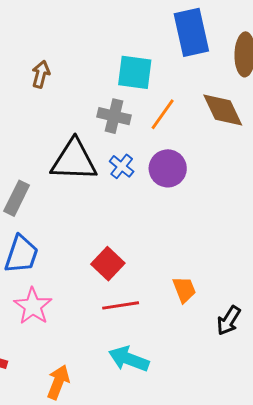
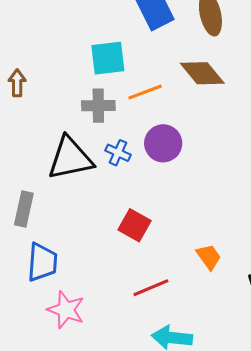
orange line: (163, 114) -> (145, 92), turned 48
red square: (108, 264) -> (135, 225), moved

